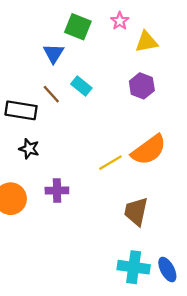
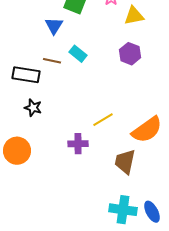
brown line: (51, 94) -> (52, 61), turned -36
orange semicircle: (149, 150) -> (147, 130), moved
purple cross: (57, 191) -> (78, 144), moved

